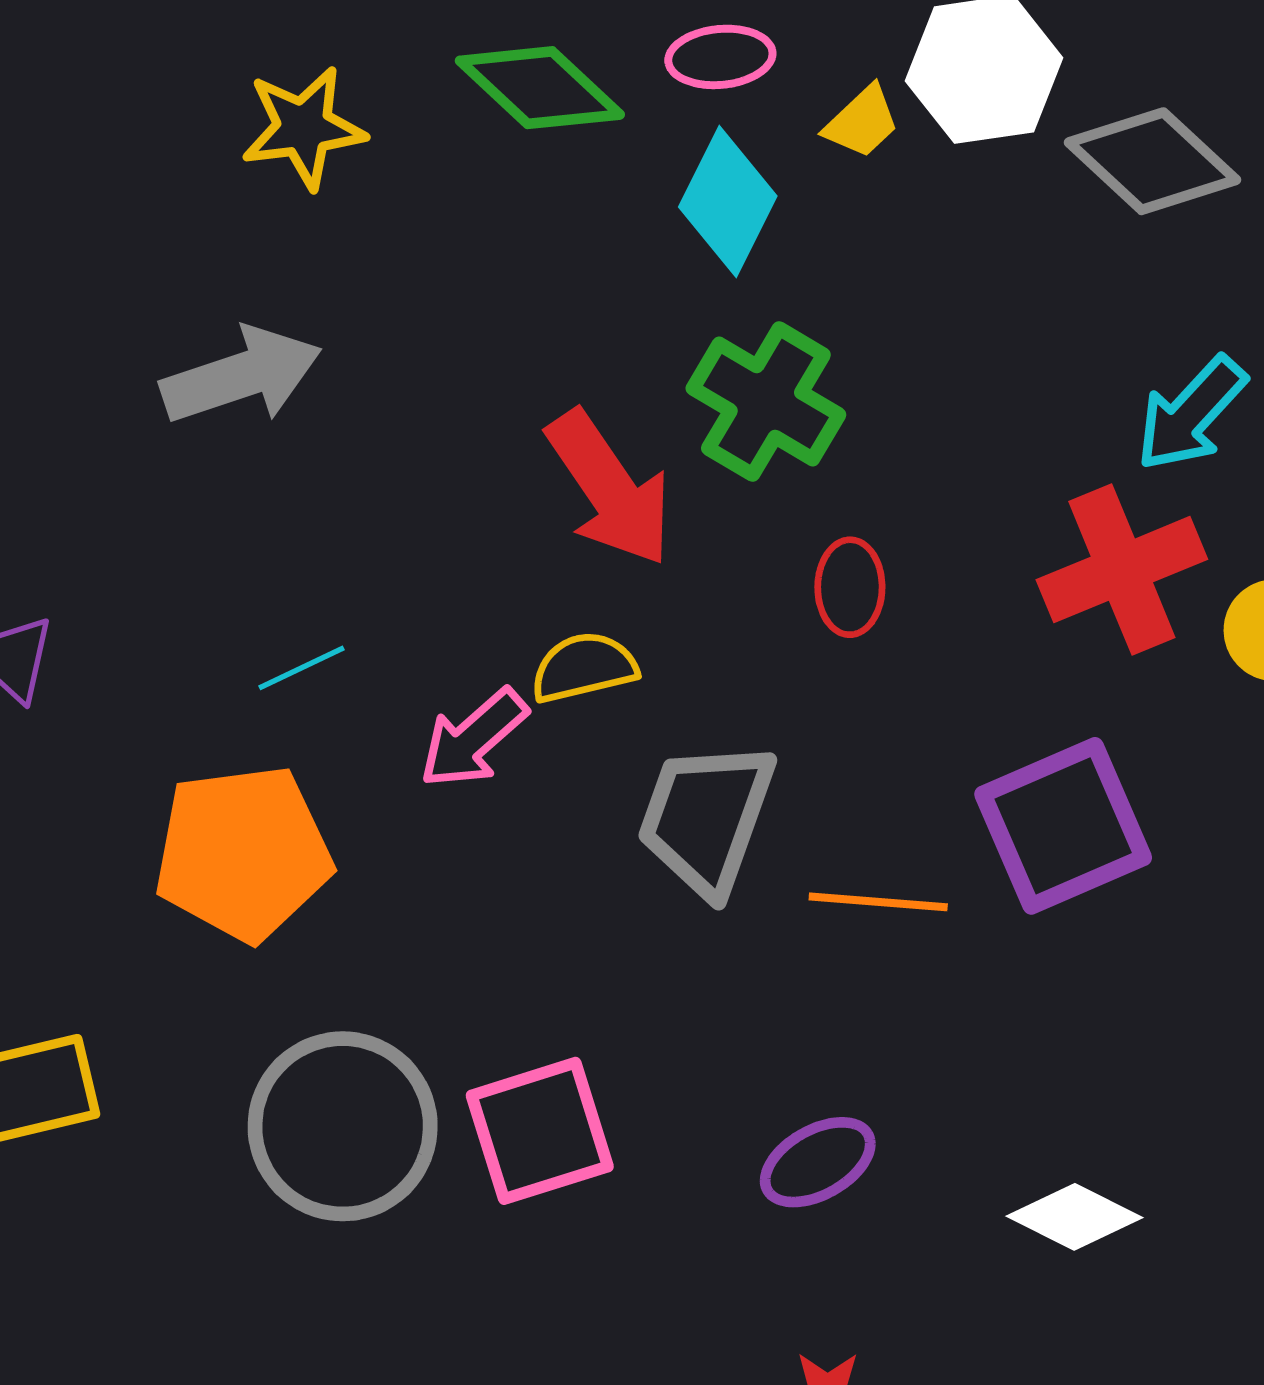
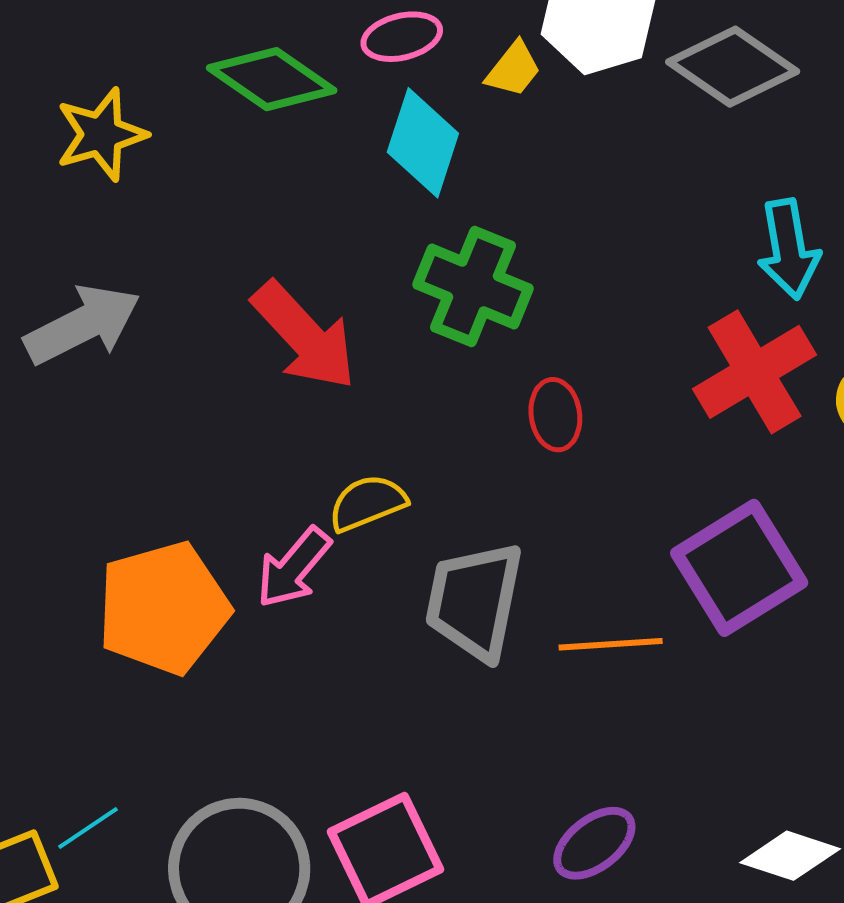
cyan arrow: (1191, 414) -> (789, 249), turned -44
red arrow: (610, 488) -> (304, 336), moved
cyan line: (302, 668) -> (88, 828), moved
orange pentagon: (243, 853) -> (163, 608), moved

